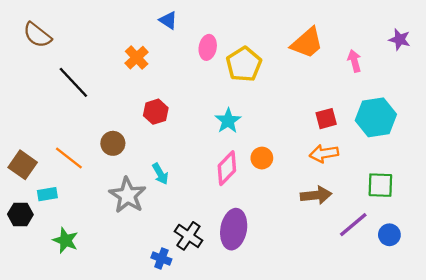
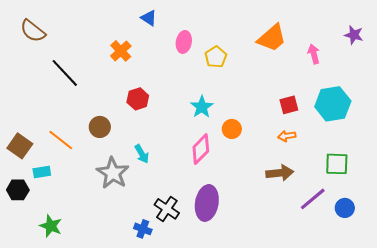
yellow pentagon: (244, 64) -> (216, 57), size x0.7
orange arrow: (324, 153) -> (287, 136), size x0.7
orange circle: (262, 158) -> (232, 129), moved
green star: (65, 240) -> (51, 226), moved

